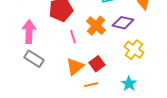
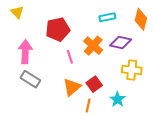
yellow cross: (134, 50) -> (132, 70), turned -30
cyan star: (129, 84) -> (118, 99), moved
orange line: (91, 85) -> (88, 105), turned -64

